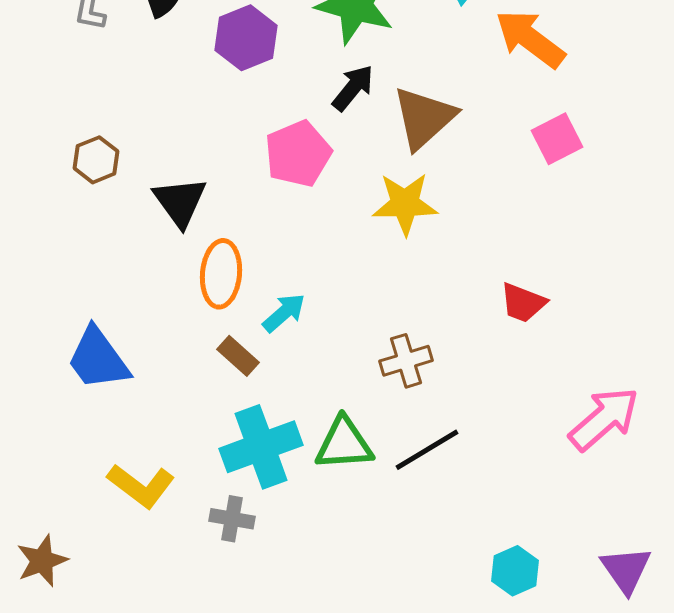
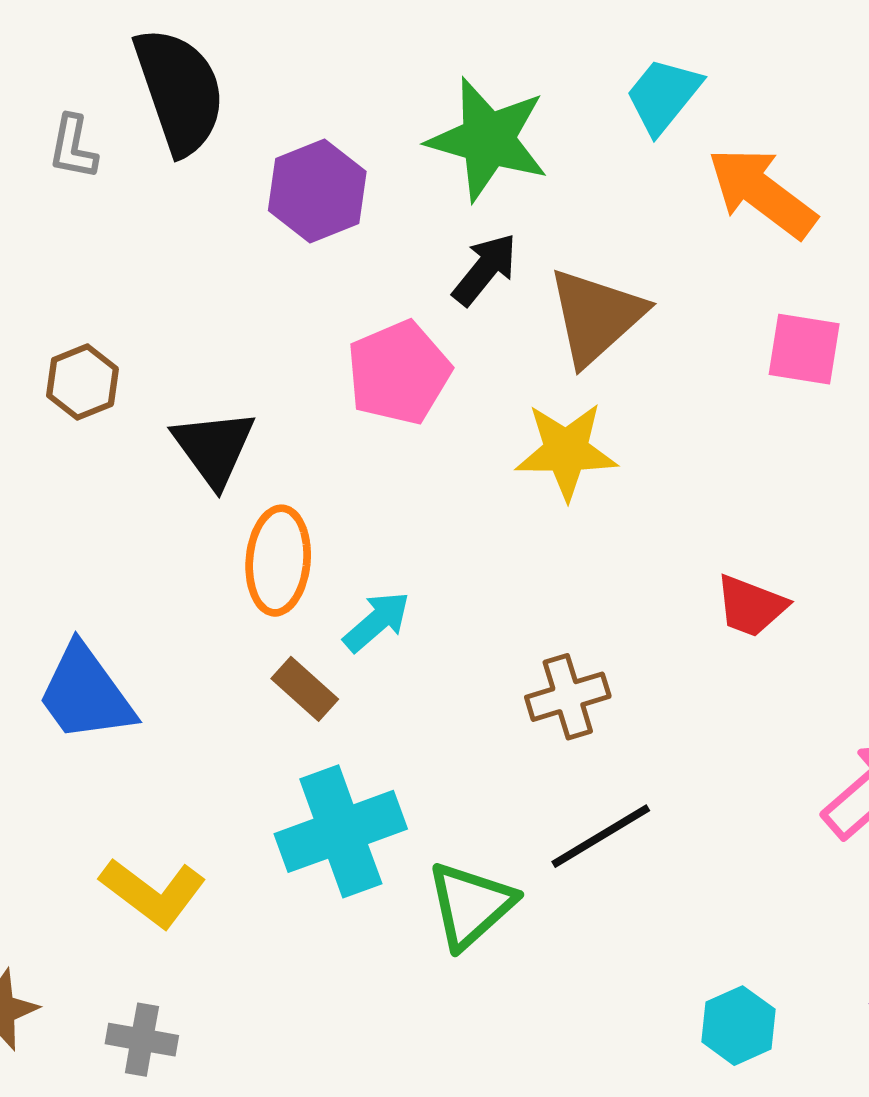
pink square: (557, 139) -> (804, 349), turned 36
green triangle: (344, 444) -> (471, 905), moved, turned -38
gray cross: (232, 519) -> (142, 1040), moved

